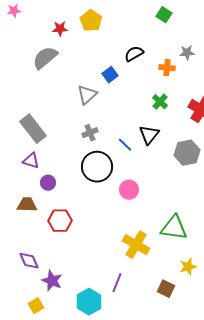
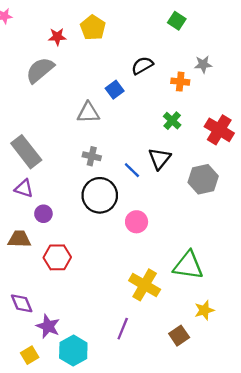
gray triangle: (87, 95) -> (88, 113), turned 40
gray cross: (90, 133) -> (92, 156), turned 35
brown square: (166, 289) -> (179, 336), turned 30
cyan hexagon: (89, 302) -> (73, 350), moved

